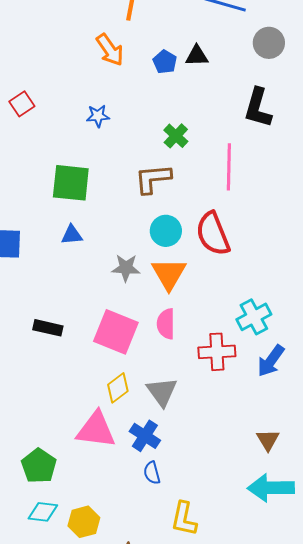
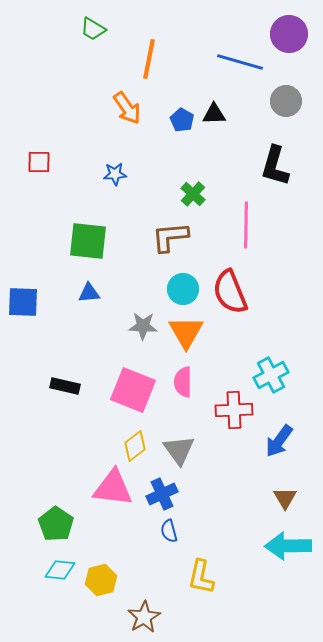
red square: (22, 104) -> (39, 162), turned 35
blue arrow: (271, 361) -> (279, 441), moved
blue cross: (145, 436) -> (162, 494), turned 32

